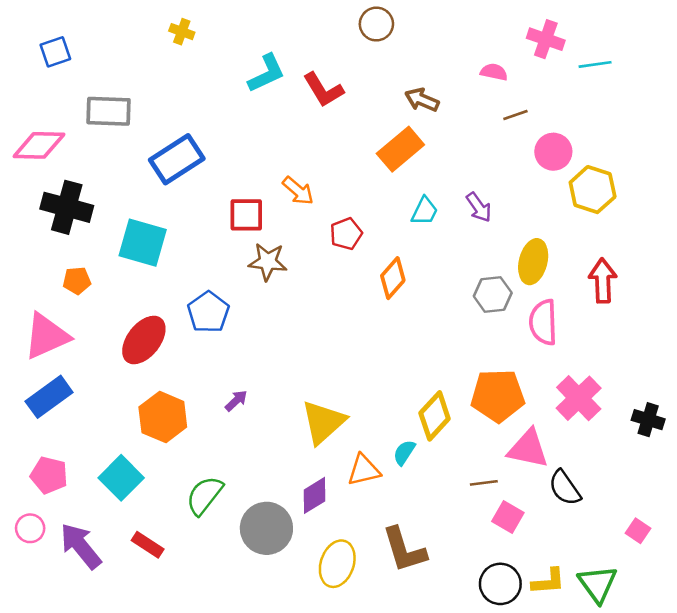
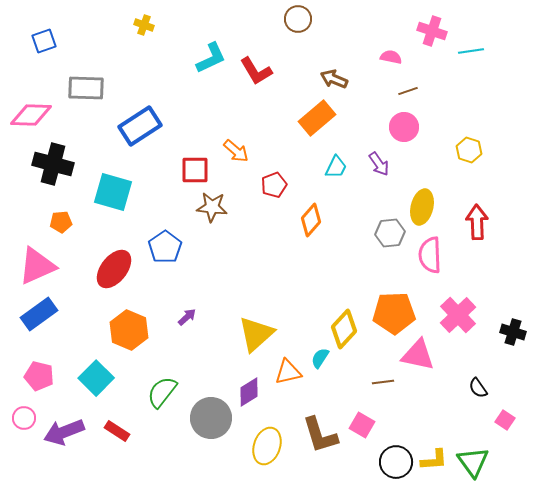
pink circle: (553, 152) -> (404, 127), moved
yellow hexagon: (593, 190) -> (469, 150), size x0.7
black semicircle: (565, 488) -> (478, 388), moved, size x0.7
pink square: (508, 517) -> (362, 425), moved
purple arrow: (81, 546) -> (64, 432), turned -72

